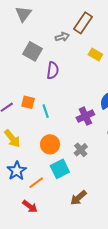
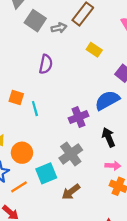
gray square: (33, 51) -> (35, 21), moved
orange circle: (50, 144) -> (22, 153), moved
gray cross: (81, 150) -> (71, 154), size x1.5
brown arrow: (78, 198) -> (71, 192), moved

